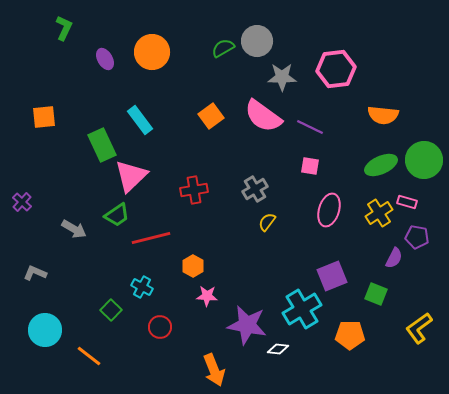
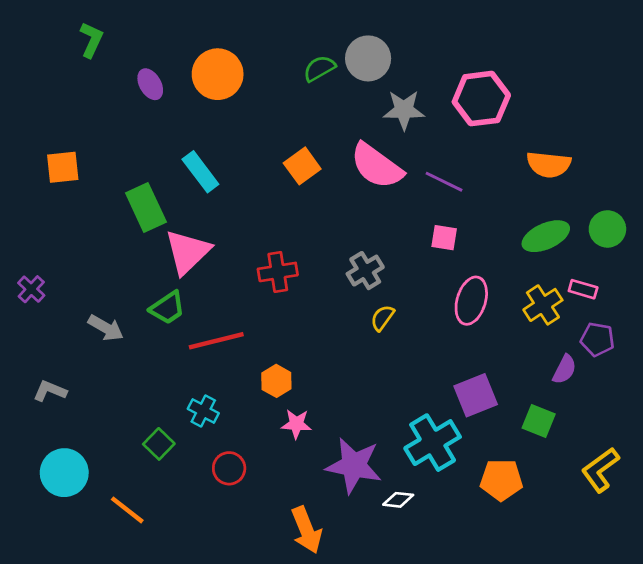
green circle: (424, 160) -> (607, 229), size x0.7

